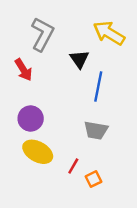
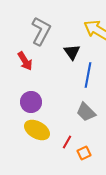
gray trapezoid: (96, 130) -> (86, 112), turned 35

